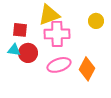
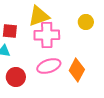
red circle: (28, 53) -> (16, 77), moved

